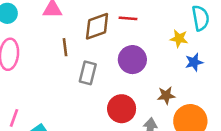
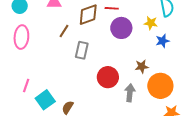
brown line: (65, 47) -> (64, 31), turned 40
purple circle: (132, 60) -> (121, 28), moved

